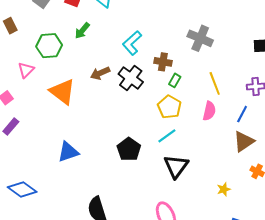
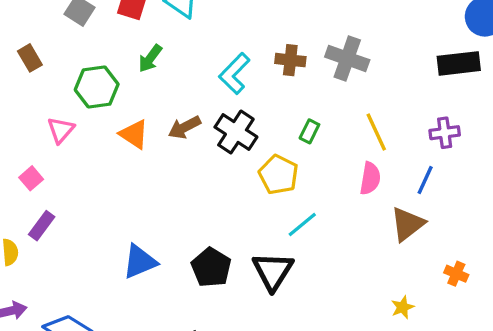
brown cross: (163, 62) -> (290, 60), moved
orange triangle: (62, 92) -> (134, 134), moved, size x0.7
yellow pentagon: (169, 107) -> (279, 175), moved
brown triangle: (244, 141) -> (407, 224), moved
black pentagon: (129, 149) -> (211, 267), moved
black triangle: (176, 166) -> (273, 271), moved

